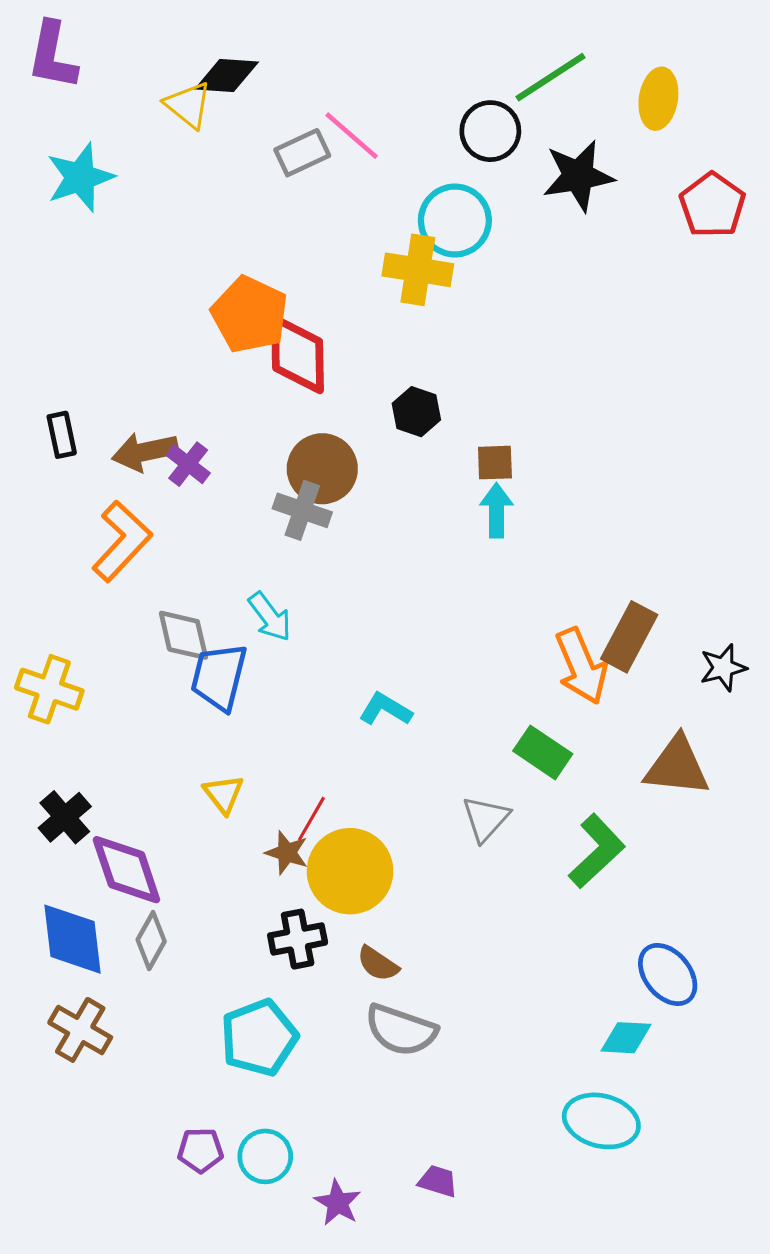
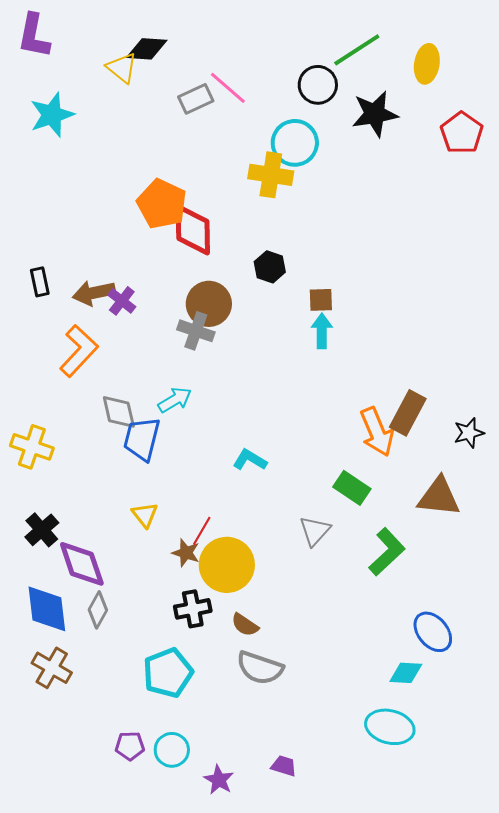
cyan arrow: (270, 617) -> (175, 400), turned -84

